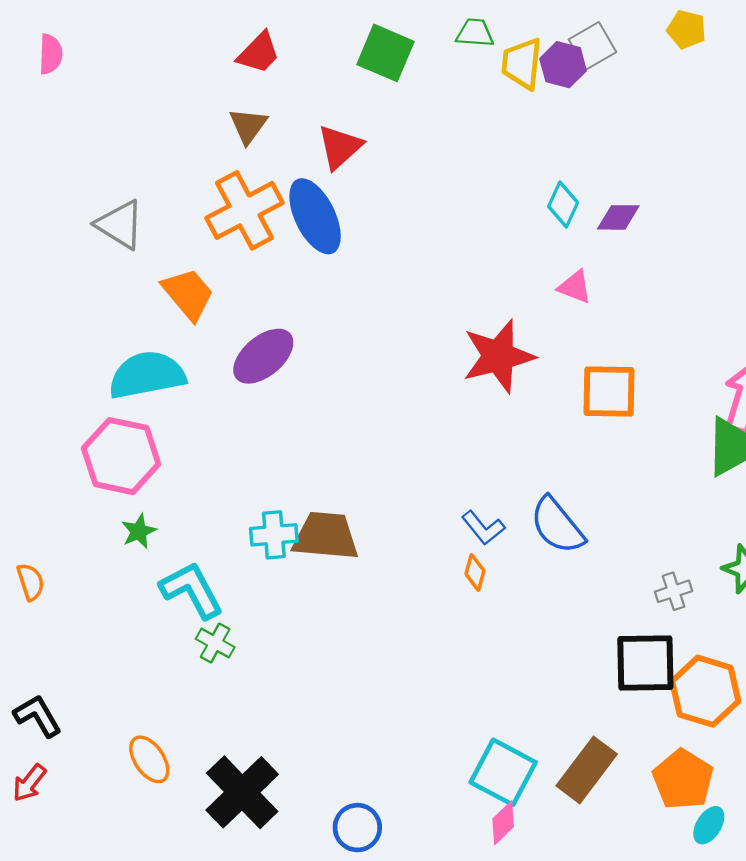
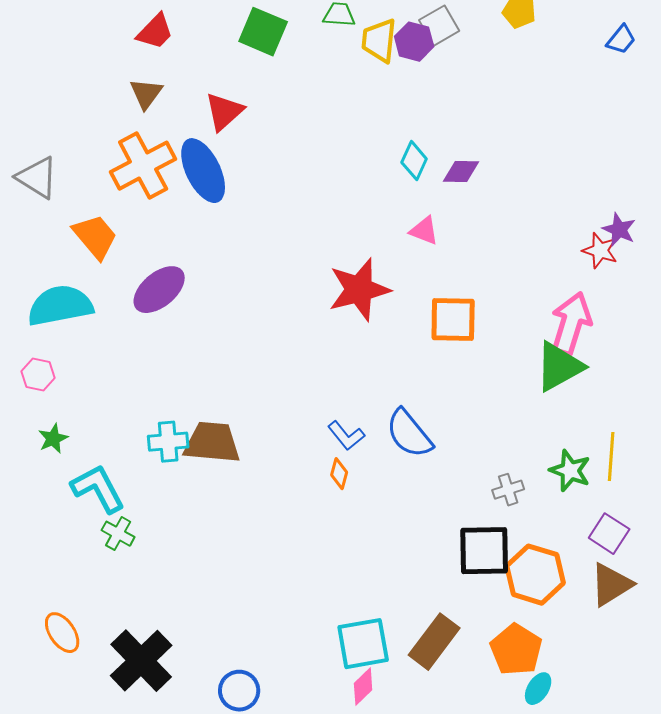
pink hexagon: (121, 456) -> (38, 375), size x0.5
cyan square: (503, 772) -> (363, 644), turned -38

